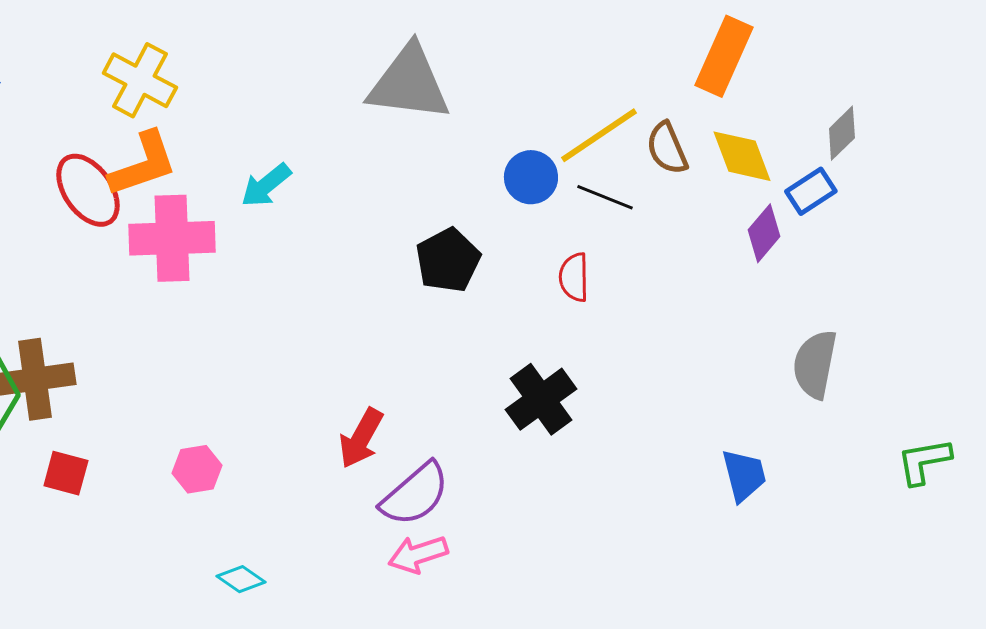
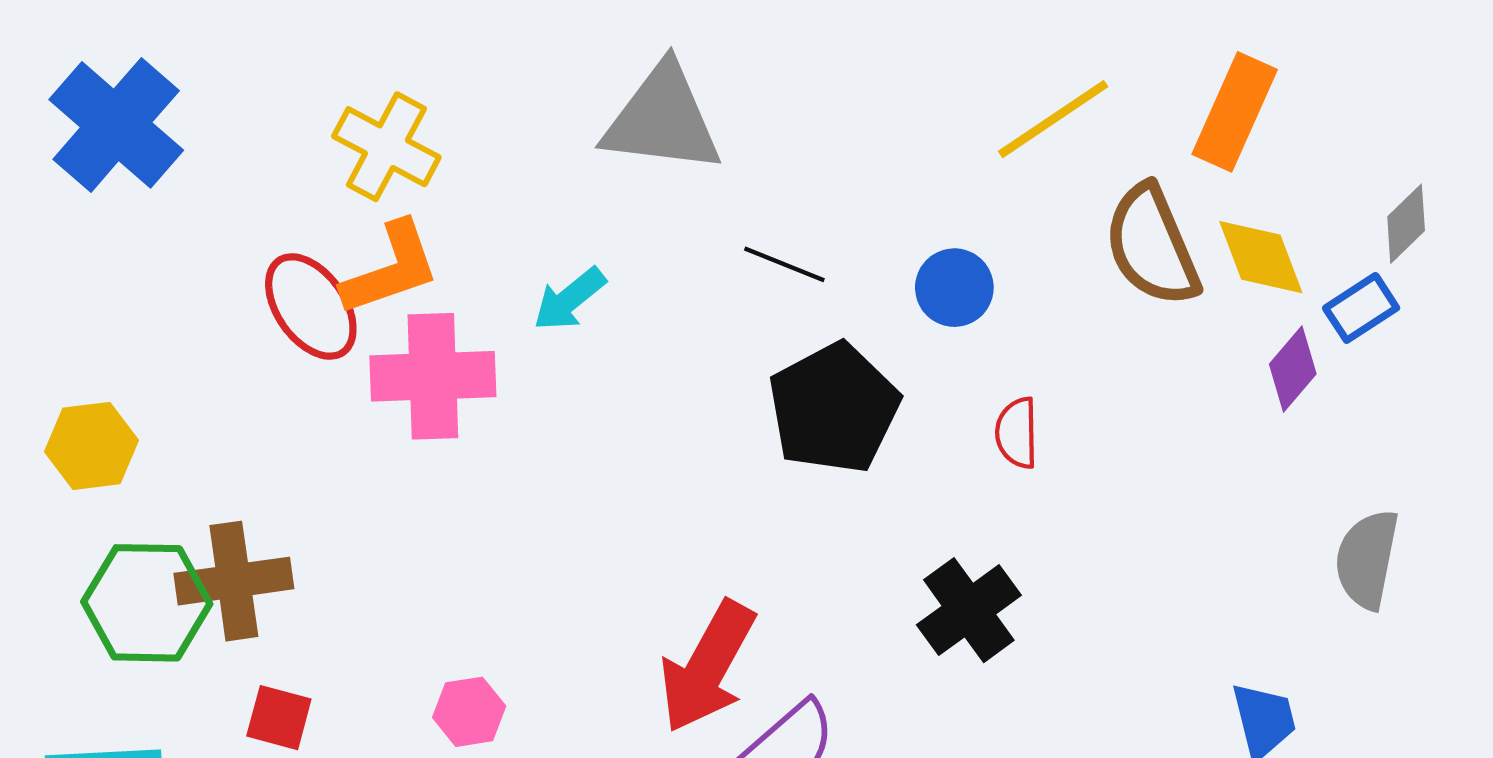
gray triangle: (409, 83) -> (662, 119), moved
yellow line: (599, 135) -> (1053, 119), moved
brown semicircle: (667, 148) -> (1152, 245), size x1.6
black line: (605, 197) -> (784, 264), moved
black pentagon: (448, 260) -> (834, 408), size x1.4
red arrow: (361, 438) -> (707, 667), size x1.5

